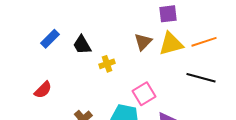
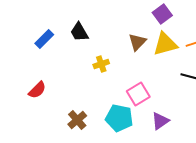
purple square: (168, 14) -> (162, 14), turned -30
black trapezoid: (82, 45) -> (79, 32), moved

